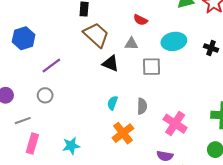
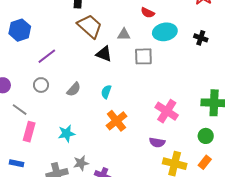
red semicircle: (140, 20) -> (148, 13), moved
gray semicircle: (142, 106) -> (74, 89), moved, turned 42
gray line: (23, 121) -> (20, 110), turned 56

